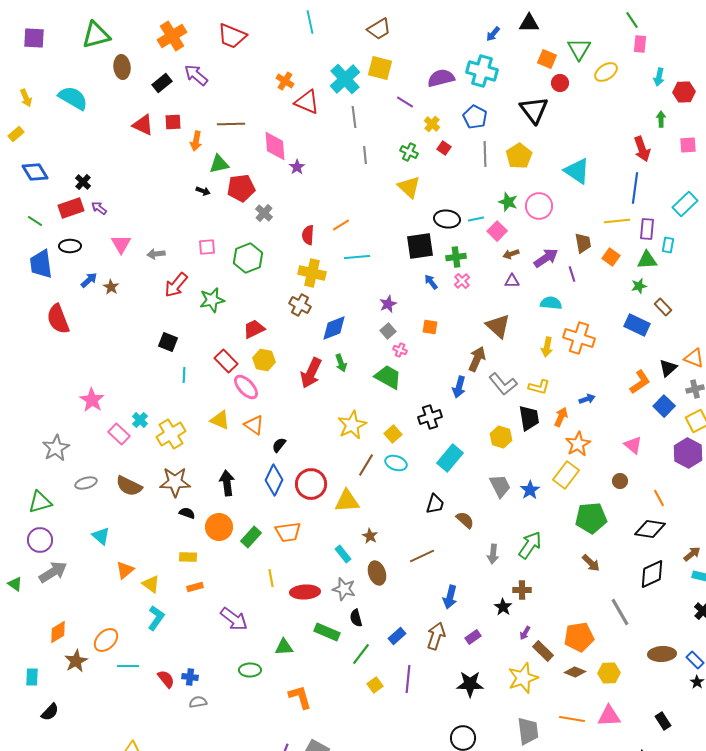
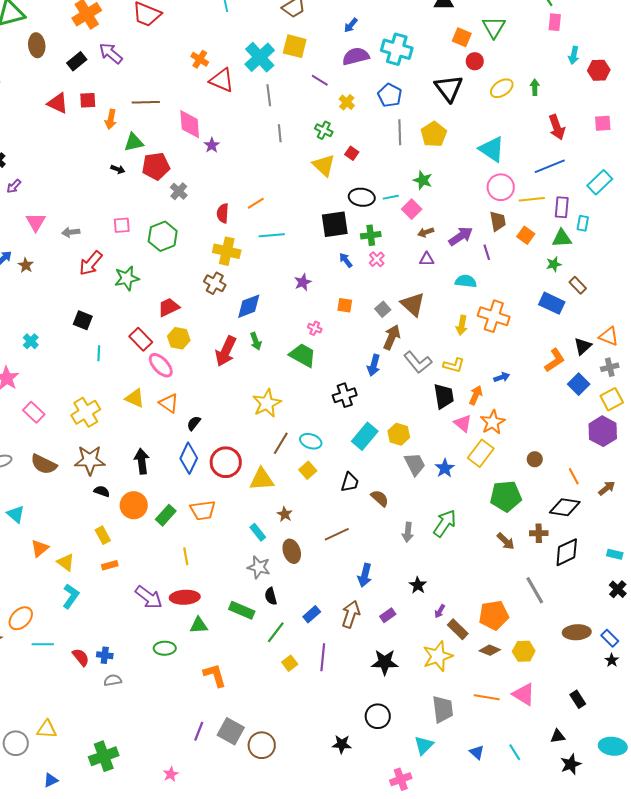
blue arrow: (493, 34) -> (351, 25), moved
yellow ellipse: (606, 72) -> (502, 88), moved
green arrow: (661, 119) -> (535, 87), moved
red square: (444, 148) -> (352, 153), moved
blue line: (635, 188) -> (550, 166), turned 60
pink circle: (539, 206) -> (501, 187), moved
purple arrow: (99, 208) -> (14, 186), turned -84
gray square: (388, 331) -> (383, 309), moved
cyan cross: (140, 420) -> (31, 341), moved
yellow square: (393, 434) -> (308, 470), moved
yellow hexagon: (501, 437) -> (399, 434), moved
pink triangle: (633, 445) -> (463, 423), moved
brown arrow: (692, 554) -> (607, 488), moved
yellow rectangle: (188, 557) -> (103, 535), turned 60
brown cross: (522, 590) -> (539, 533), moved
red ellipse: (305, 592) -> (185, 597), moved
pink triangle: (609, 716) -> (524, 694), turned 35

